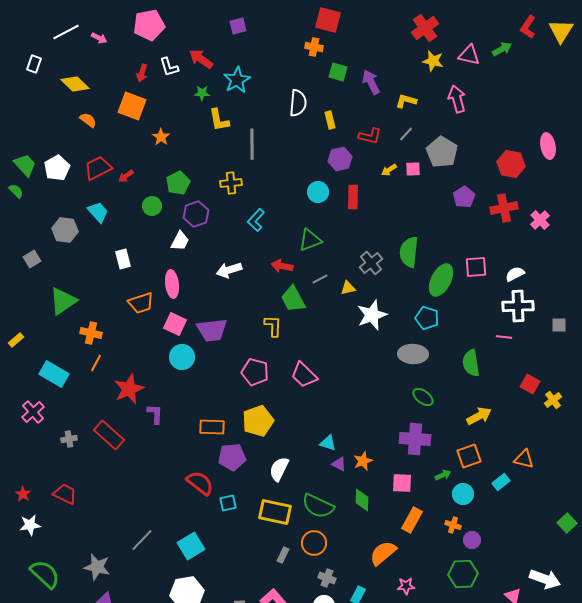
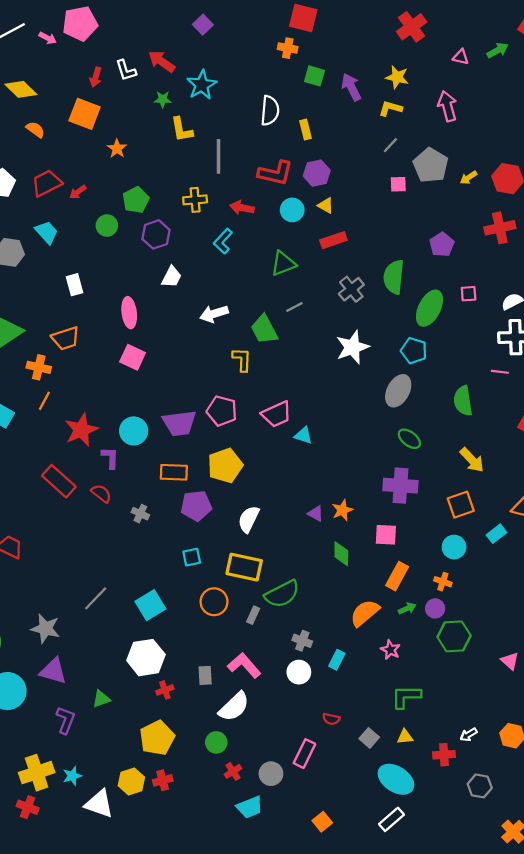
pink pentagon: (149, 25) -> (80, 24), moved
purple square: (238, 26) -> (203, 25), turned -30
pink triangle: (469, 55) -> (461, 57), size x0.7
yellow star: (433, 61) -> (397, 77), moved
red L-shape: (370, 136) -> (275, 173), moved, size x1.4
yellow arrow: (389, 170) -> (469, 178), moved
red rectangle: (353, 197) -> (333, 240), moved, turned 70
purple pentagon: (464, 197) -> (442, 245), moved
white trapezoid: (180, 241) -> (172, 277), moved
red arrow: (282, 266) -> (242, 208), moved
pink square: (476, 267) -> (469, 294), size x0.7
white arrow: (229, 270) -> (214, 314), moved
yellow triangle: (348, 288) -> (326, 205), moved, turned 42
orange trapezoid: (141, 303) -> (66, 338), moved
purple trapezoid: (212, 330) -> (179, 423), moved
gray ellipse: (413, 354) -> (398, 391), turned -64
cyan circle: (182, 357) -> (134, 431), moved
pink trapezoid: (304, 375) -> (277, 414), turned -68
yellow arrow: (479, 416) -> (472, 460), turned 75
gray cross: (69, 439) -> (140, 514), moved, turned 35
cyan triangle: (328, 443) -> (303, 435), moved
green arrow: (443, 475) -> (407, 608), moved
red semicircle: (200, 483) -> (101, 493), moved, size x0.7
green semicircle: (318, 506) -> (282, 594), moved, turned -52
purple circle: (472, 540) -> (435, 608), moved
orange circle: (314, 543) -> (214, 602), moved
pink star: (406, 586) -> (390, 650), turned 30

